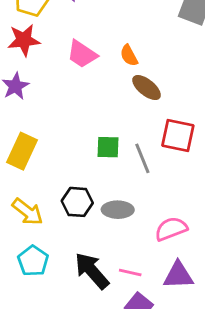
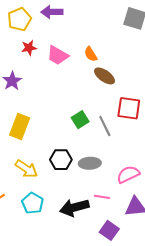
red star: (24, 40) -> (29, 48), moved, size x0.7
green square: (108, 147) -> (80, 120), turned -30
black arrow: (92, 271) -> (74, 207), turned -60
pink line: (130, 272) -> (102, 197), moved

